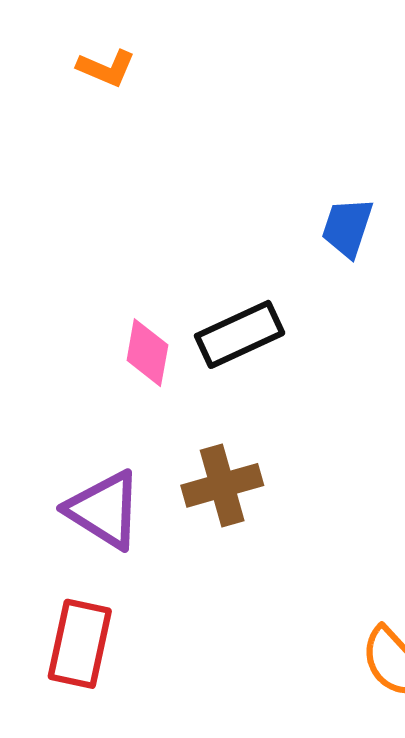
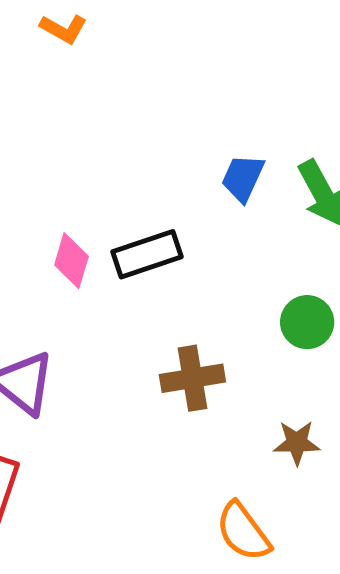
brown cross: (222, 485) -> (192, 378), moved

